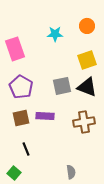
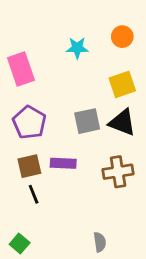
black line: (26, 149) -> (34, 194), moved

